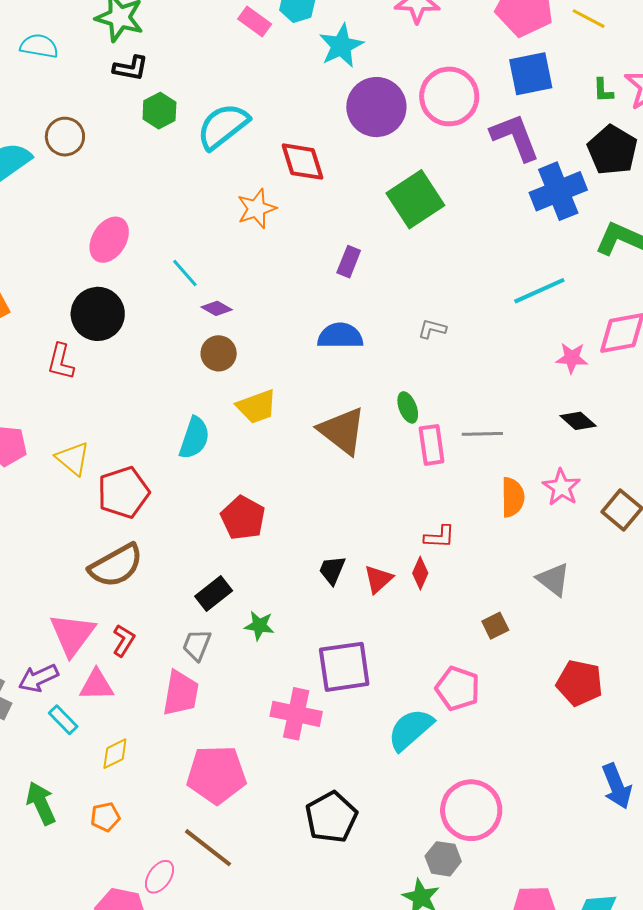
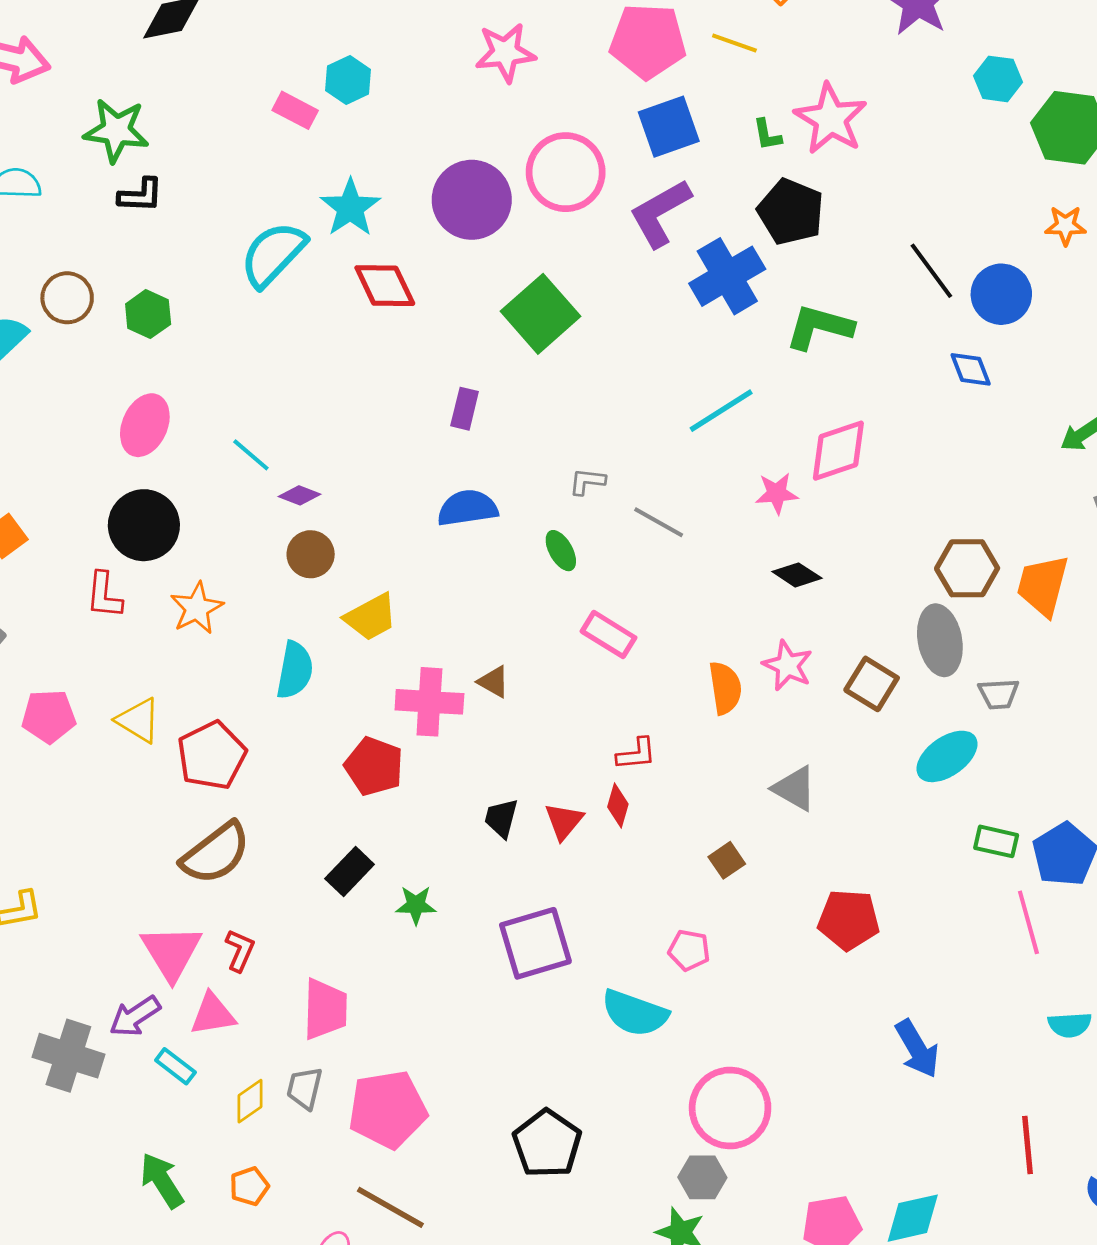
cyan star: (341, 46) -> (350, 208), moved
green hexagon: (159, 111) -> (148, 314), moved
purple L-shape: (515, 137) -> (660, 213), turned -90
orange star: (257, 209) -> (197, 608), moved
green ellipse: (408, 407) -> (561, 551), moved
brown triangle: (342, 431) -> (494, 682), moved, size x0.5
gray line: (482, 434) -> (659, 522), moved, turned 39
pink rectangle: (432, 445) -> (608, 634), turned -42
gray trapezoid: (197, 645) -> (305, 1088), moved
pink pentagon: (458, 688) -> (689, 950), size x0.7
pink cross: (296, 714) -> (429, 702), moved
cyan semicircle: (410, 729) -> (635, 1013), turned -111

